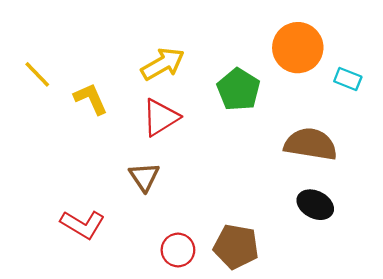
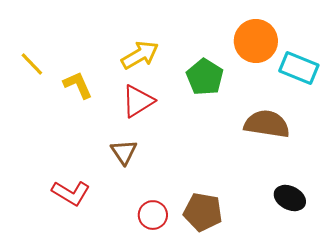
cyan rectangle: (348, 79) -> (299, 68), size x1.6
black ellipse: (315, 205) -> (290, 198), moved

